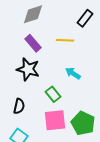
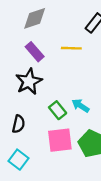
black star: (28, 69) -> (29, 82), turned 30
cyan arrow: (73, 73) -> (81, 106), moved

